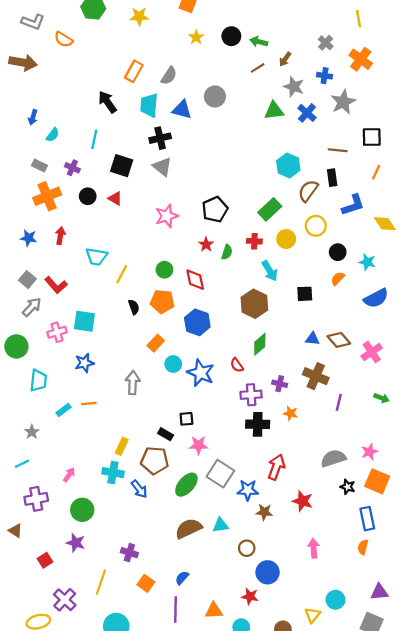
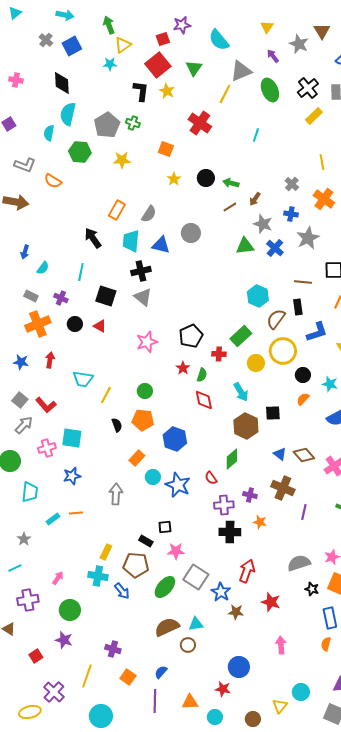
yellow circle: (316, 226) -> (283, 351), size x1.4
red cross: (254, 241) -> (219, 354), moved
red diamond: (195, 280) -> (204, 400), moved
brown hexagon: (254, 304) -> (246, 426), moved
blue triangle: (312, 339) -> (280, 454), turned 32
blue star: (248, 490) -> (221, 592), turned 30
brown circle: (247, 548) -> (188, 645), moved

